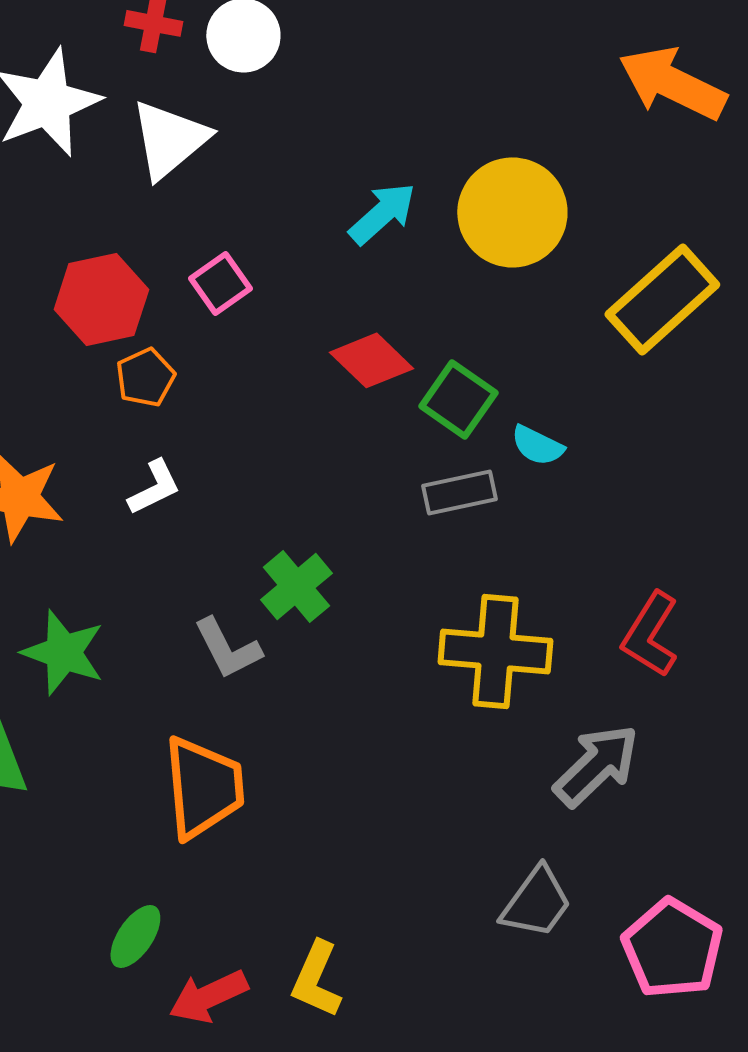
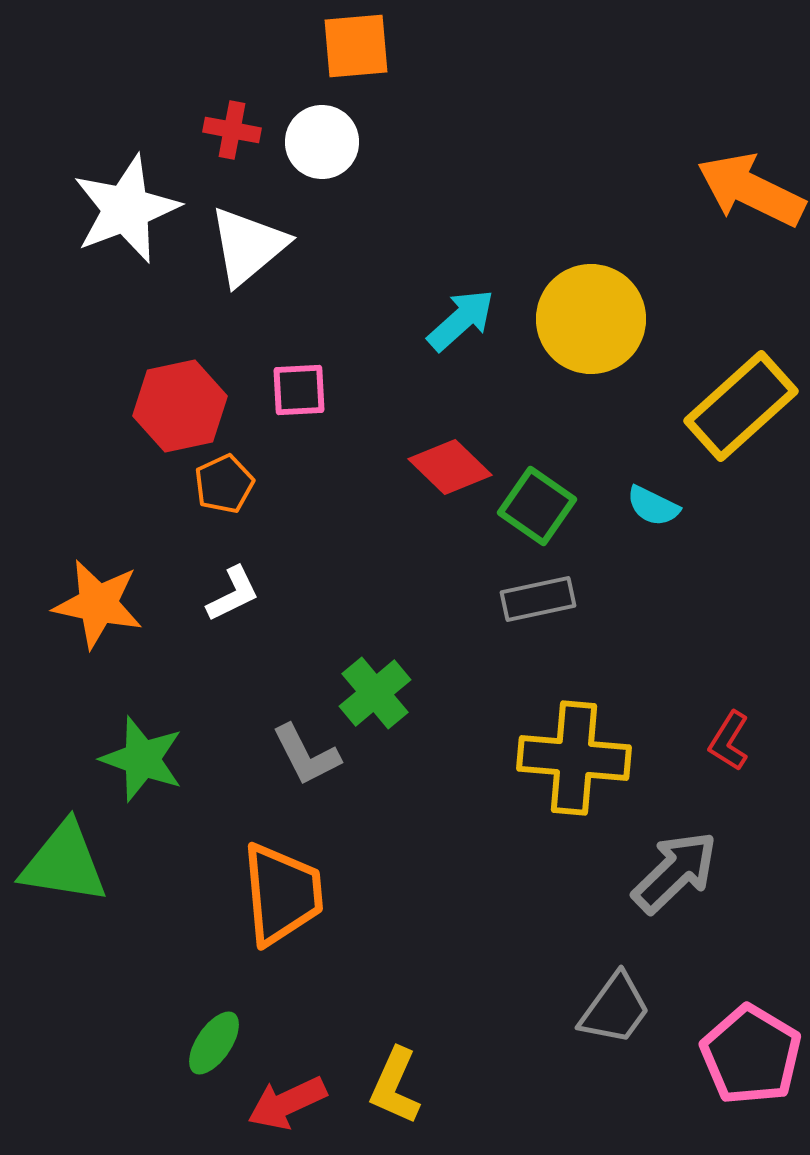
pink square: (220, 283) -> (299, 390), turned 32
cyan semicircle: (537, 445) -> (653, 506), moved
red L-shape: (650, 634) -> (729, 741), size x0.7

